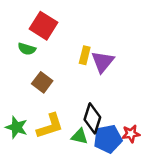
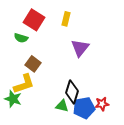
yellow rectangle: (85, 55) -> (66, 19), moved
yellow L-shape: (50, 126) -> (24, 84), moved

